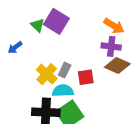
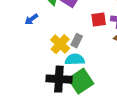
red square: (86, 77) -> (99, 19), moved

